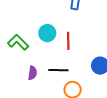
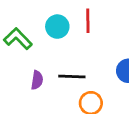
red line: (68, 41) -> (88, 21), moved

